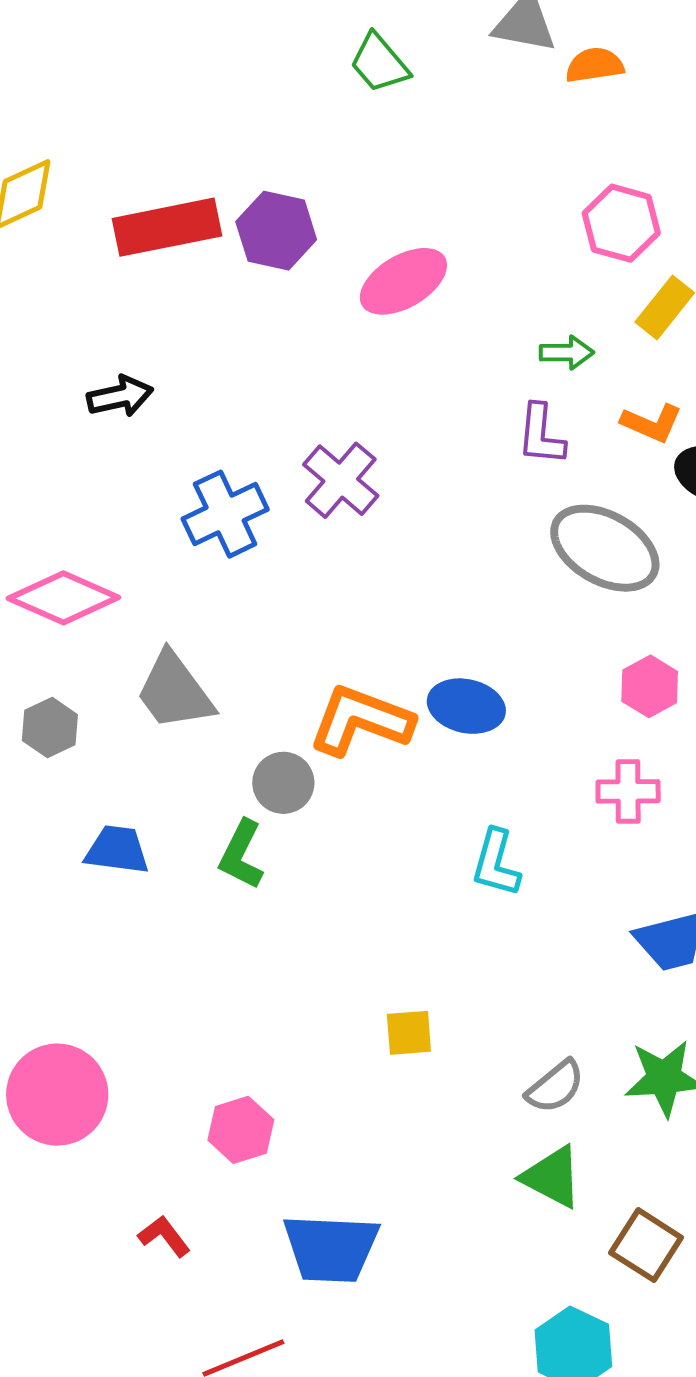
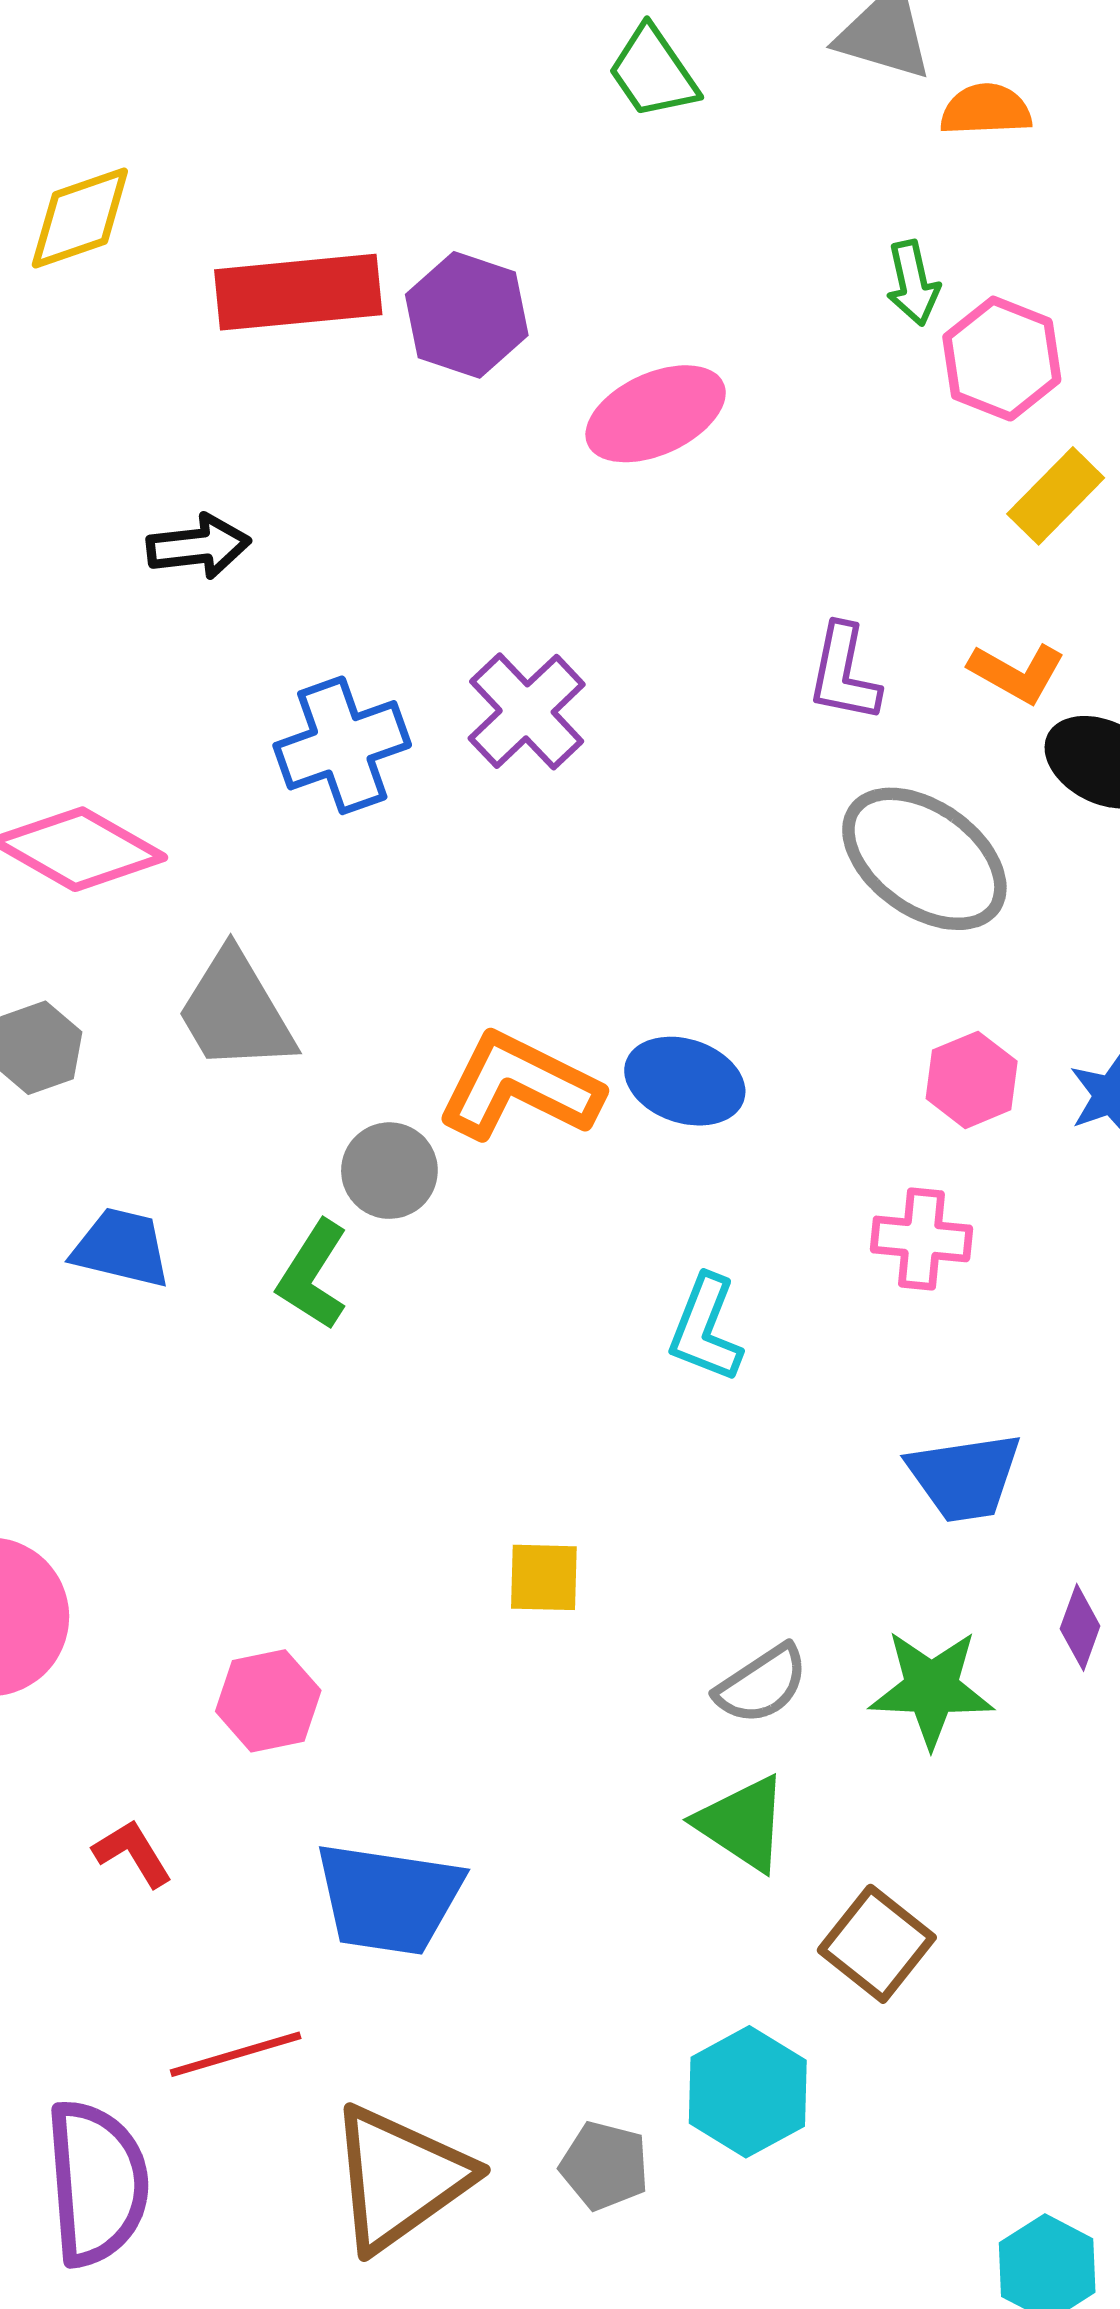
green arrow: (567, 353) -> (913, 283), moved, turned 72

